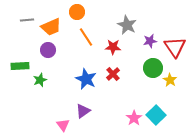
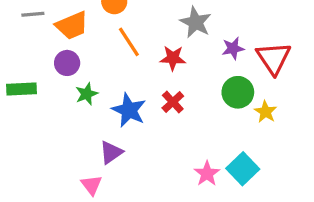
green star: (40, 80) -> (87, 94), moved
purple triangle: (83, 111) -> (111, 152), moved

